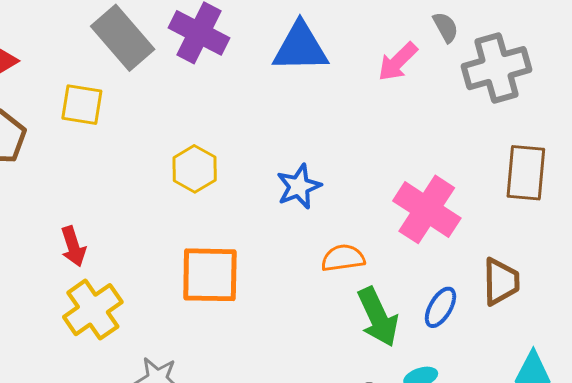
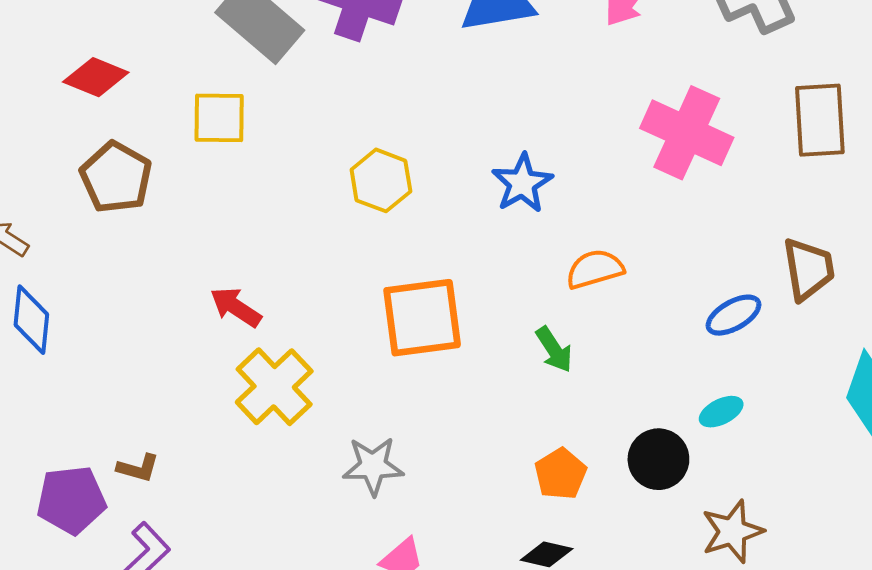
pink cross: (427, 209) -> (687, 133), moved
red arrow: (73, 246) -> (236, 307), turned 150
blue ellipse: (440, 307) -> (734, 315), turned 39
green arrow: (378, 317) -> (554, 349), moved, size x0.6

